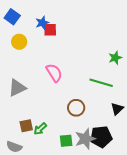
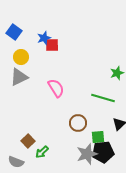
gray triangle: (17, 88) -> (19, 77), moved
brown square: (26, 126) -> (28, 141), turned -32
green arrow: (40, 129) -> (42, 152), moved
green square: (66, 141) -> (98, 137), moved

